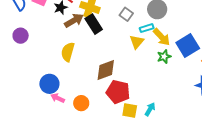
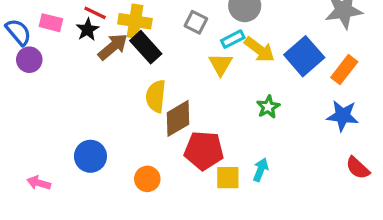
purple circle: (21, 36) -> (29, 60), moved
yellow semicircle: (68, 52) -> (156, 96), moved
green star: (164, 57) -> (268, 107), moved
pink arrow: (58, 98) -> (39, 183), moved

